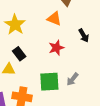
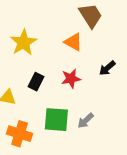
black arrow: (84, 36) -> (107, 68), turned 72
black rectangle: (19, 54) -> (36, 82), moved, turned 56

